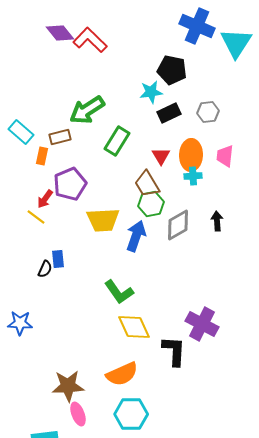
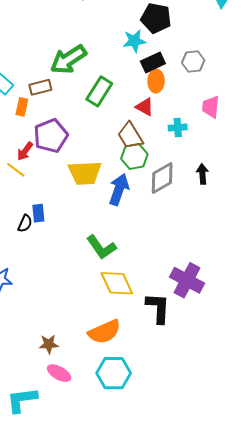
orange ellipse: (191, 155) -> (156, 81), moved, size x0.7
red triangle: (161, 156) -> (145, 107), turned -30
brown star: (68, 386) -> (49, 344), size x0.6
pink ellipse: (78, 414) -> (59, 373), turned -40

